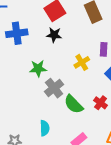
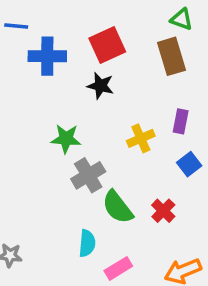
blue cross: (17, 33) -> (47, 56), moved
cyan semicircle: (45, 128) -> (87, 243), moved

